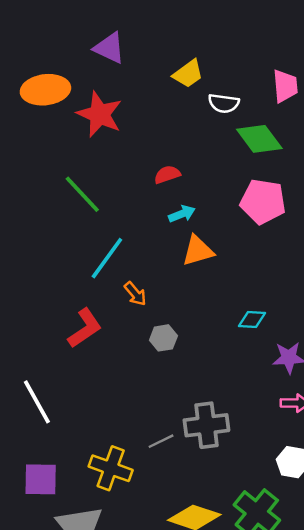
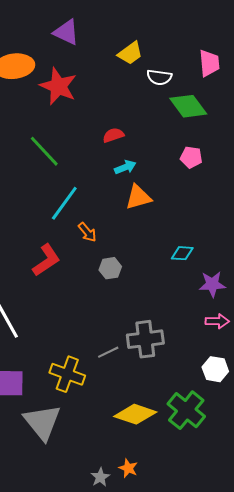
pink pentagon: (263, 202) -> (191, 157), size x0.6

